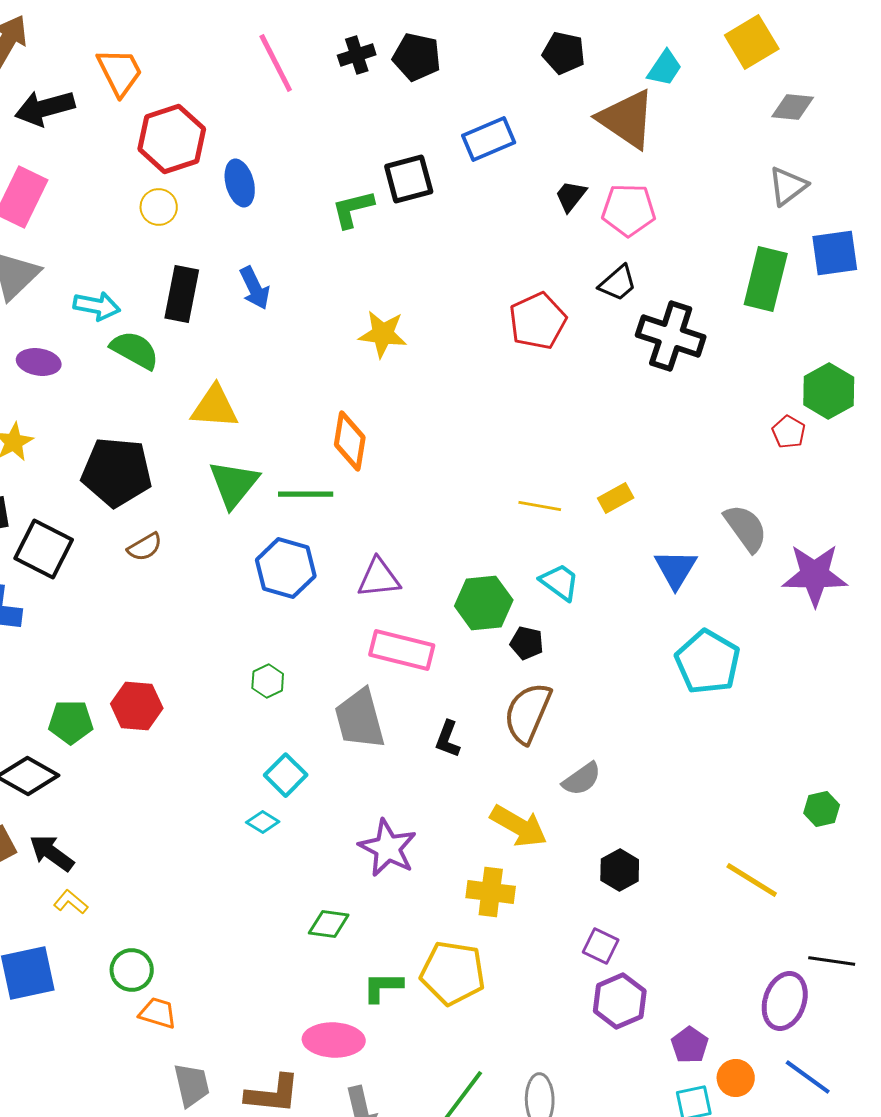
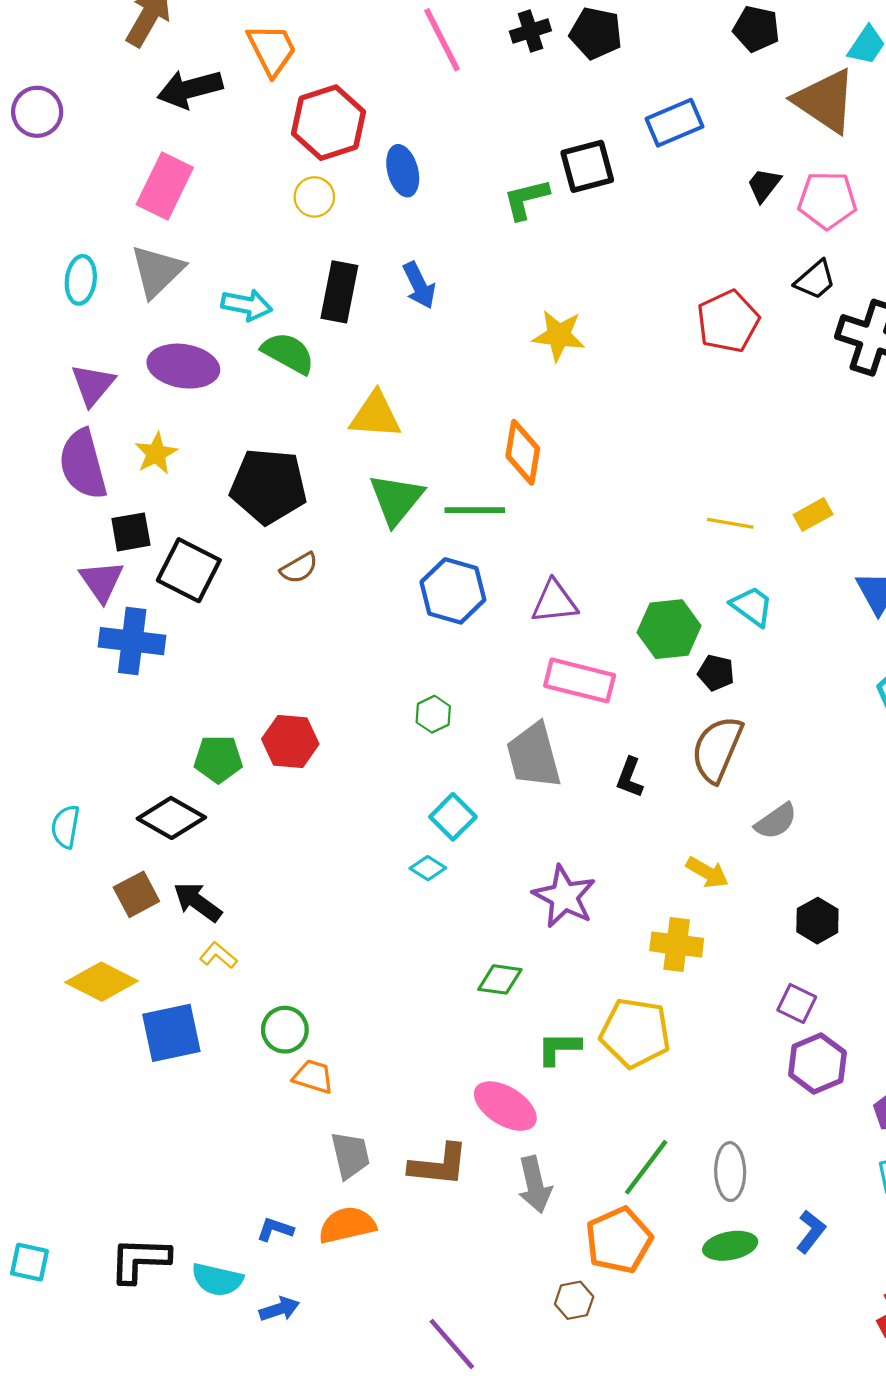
purple ellipse: (39, 362) -> (183, 366), size x1.5
yellow arrow: (519, 826) -> (707, 872), size x0.7
pink ellipse: (334, 1040) -> (505, 1106), turned 30

